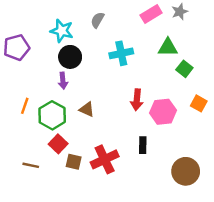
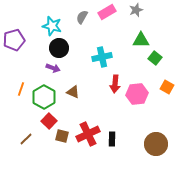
gray star: (180, 12) -> (136, 10), moved
pink rectangle: (151, 14) -> (107, 12), moved
cyan cross: (121, 53) -> (102, 57), moved
purple arrow: (63, 81) -> (53, 68), turned -64
black rectangle: (143, 145) -> (112, 139), moved
brown line: (31, 165) -> (26, 139), turned -56

